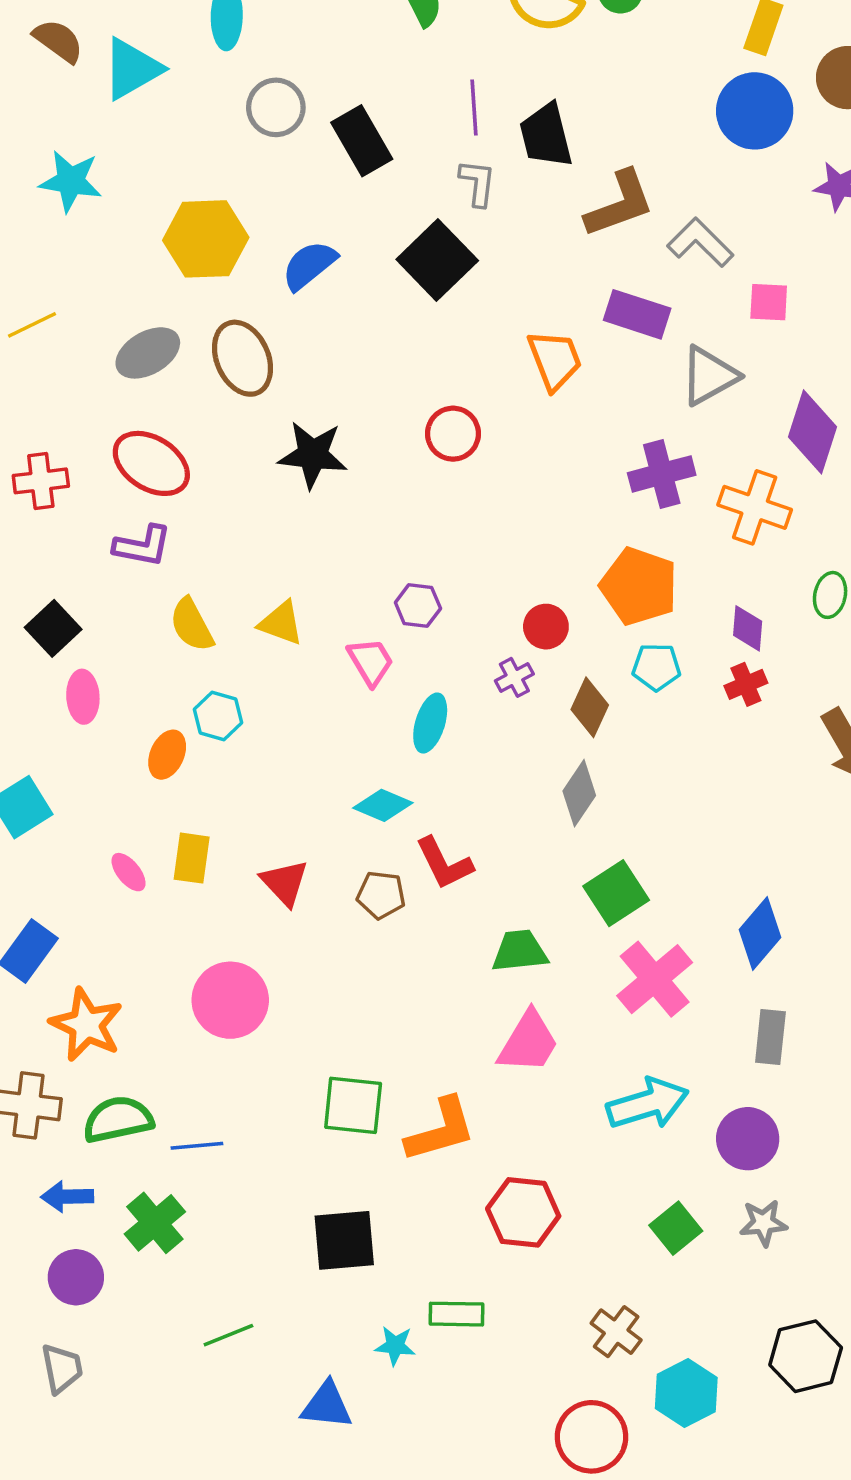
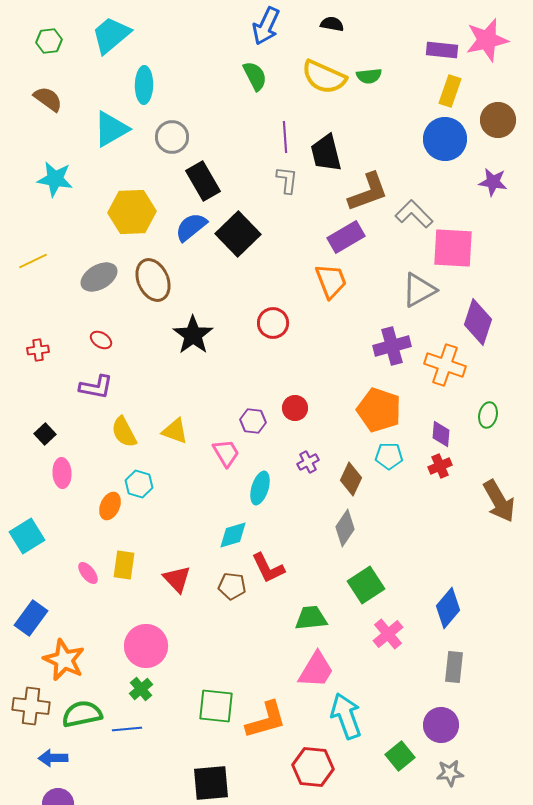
cyan triangle: (132, 69) -> (111, 129), moved
black rectangle: (362, 141) -> (203, 181), moved
black square: (437, 260) -> (238, 234), moved
pink square: (769, 302) -> (453, 248), size x1.8
purple rectangle: (637, 314) -> (346, 237), moved, turned -48
black star: (313, 455) -> (193, 335), turned 30
red ellipse: (151, 463) -> (101, 340), size x0.5
red cross: (41, 481) -> (38, 350), size x0.7
red circle: (546, 627) -> (295, 408), moved
black square: (53, 628) -> (45, 434), size x0.7
cyan diamond: (383, 805) -> (233, 535), turned -40
pink cross: (655, 979) -> (388, 634), size x0.7
cyan arrow: (648, 1104) -> (346, 716), moved, turned -93
green cross: (155, 1223) -> (141, 689), moved, size x0.7
green square: (676, 1228) -> (400, 756), moved

